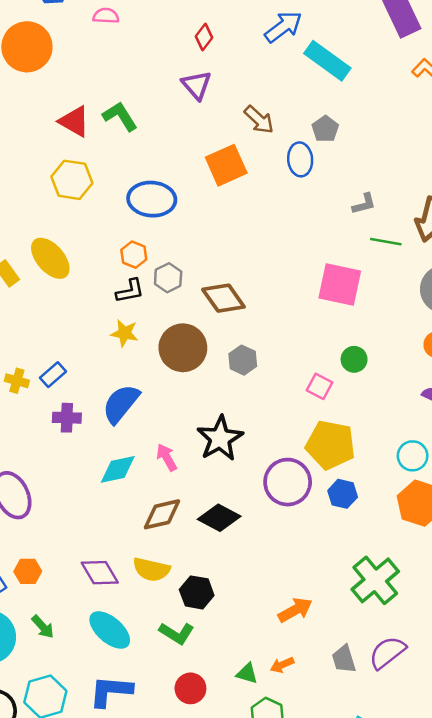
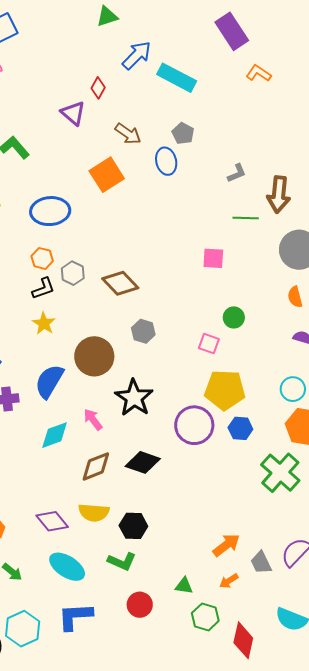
red diamond: (204, 37) -> (98, 88), moved
gray L-shape: (364, 204) -> (237, 173), moved
pink square: (340, 285) -> (213, 258), size x0.6
yellow star: (124, 333) -> (44, 323), turned 30
brown circle: (183, 348) -> (94, 356), moved
green cross: (375, 580) -> (280, 473), moved
orange arrow: (295, 610) -> (226, 545), moved
orange arrow: (282, 665) -> (229, 581), moved

